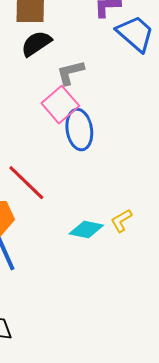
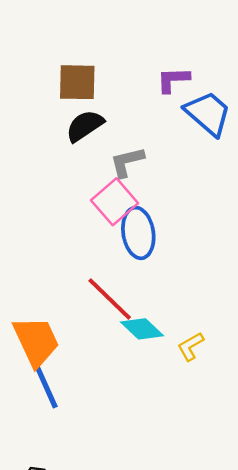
red line: (26, 183) -> (110, 299), moved
cyan diamond: (86, 230) -> (142, 329), moved, turned 32

